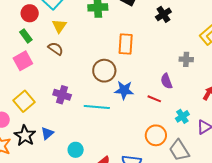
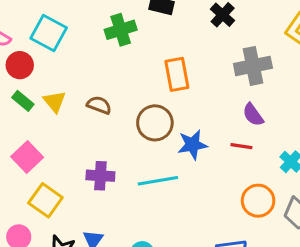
yellow triangle: (59, 26) -> (54, 101), moved
brown semicircle: (56, 49) -> (99, 105), moved
gray cross: (186, 59) -> (253, 66), moved, size x1.6
pink square: (23, 61) -> (27, 157), moved

